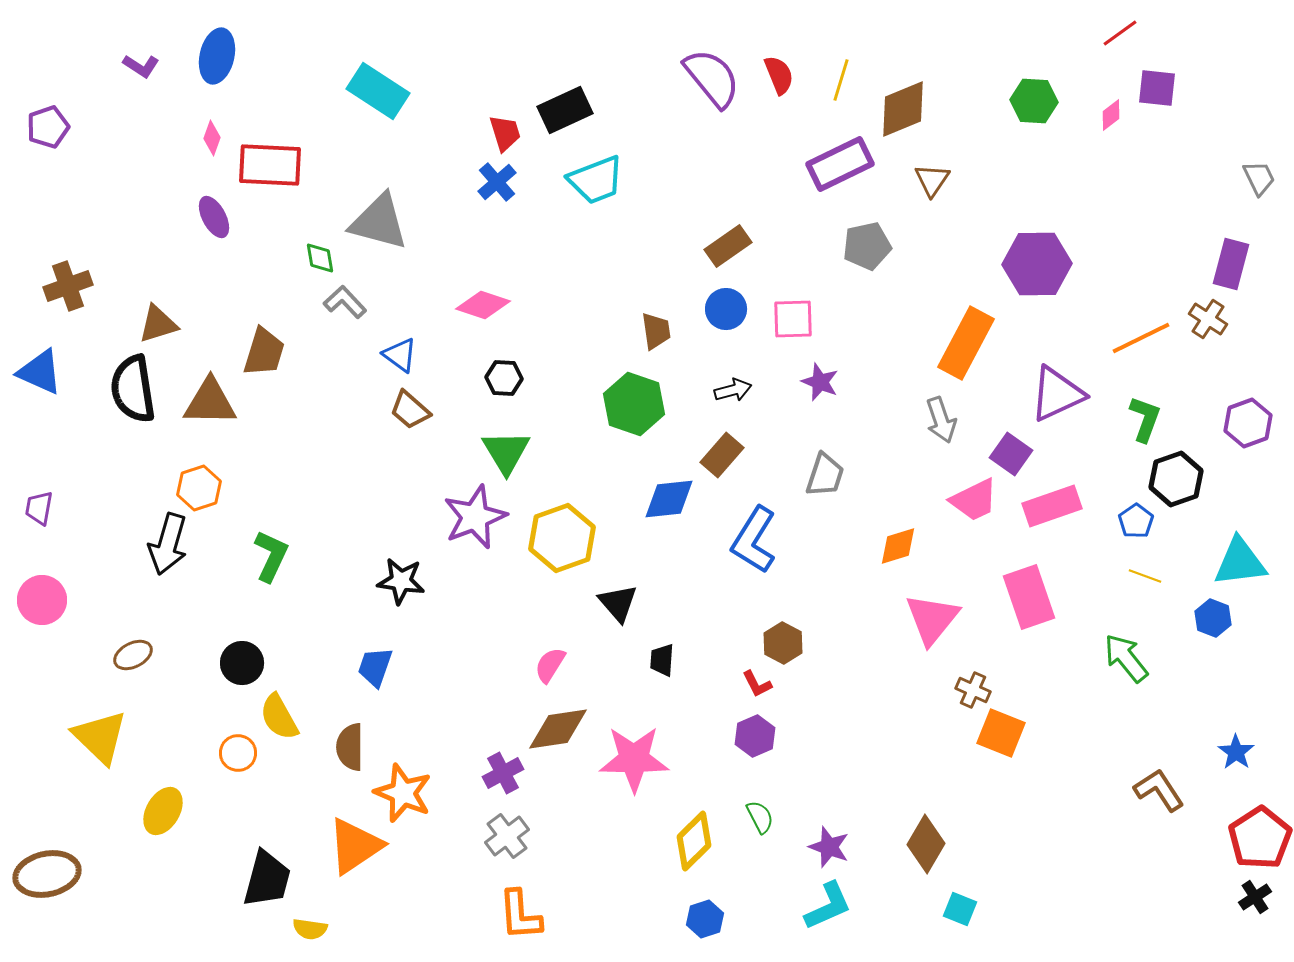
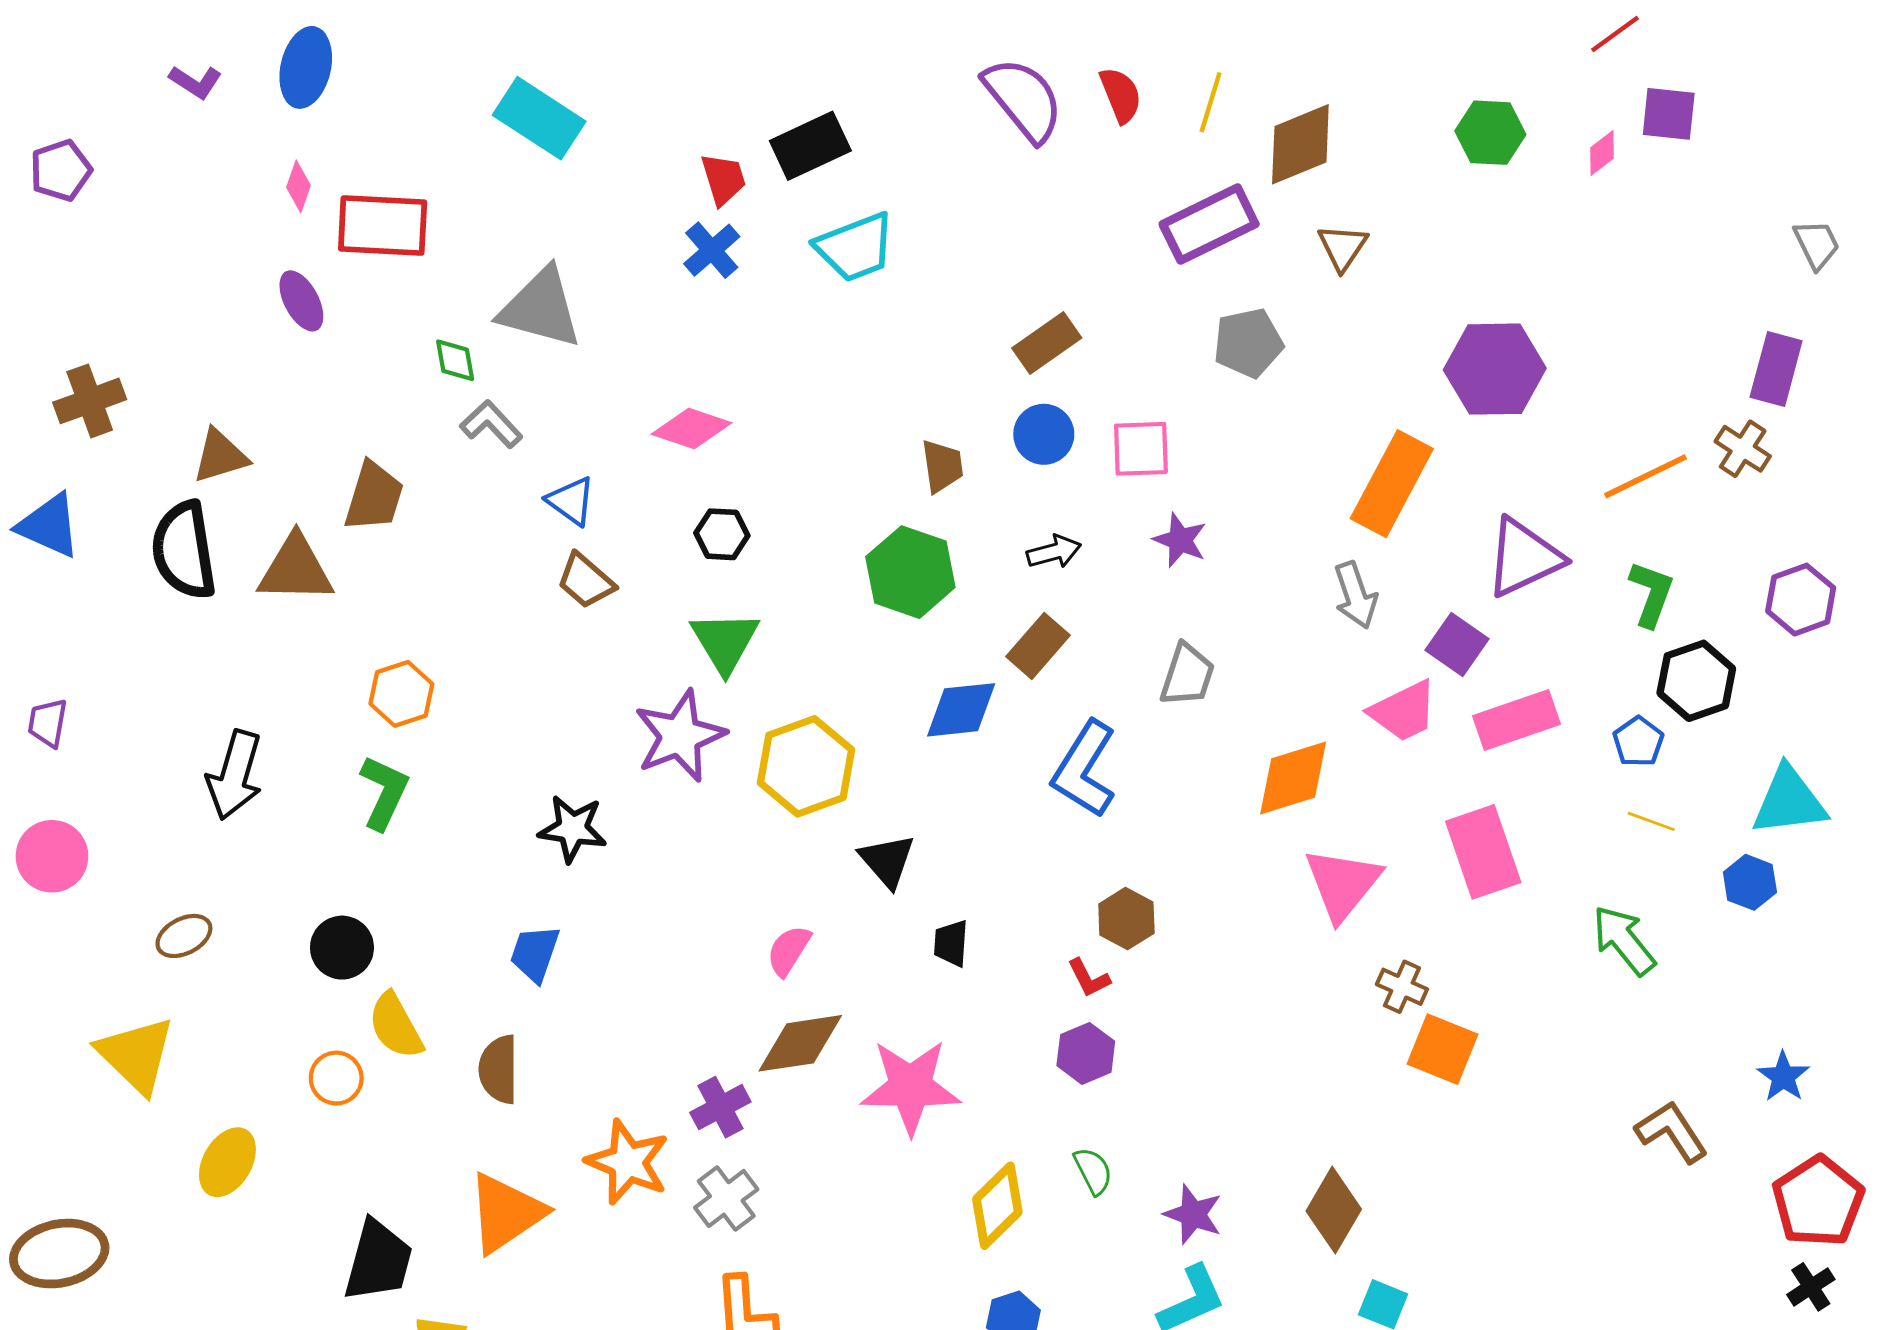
orange hexagon: (199, 488) -> (401, 694), moved
orange diamond: (898, 546) -> (1293, 778), size x1.4
orange star: (403, 793) -> (628, 1162), moved

